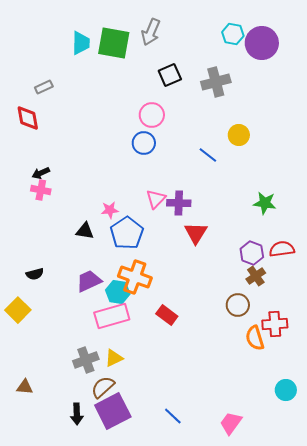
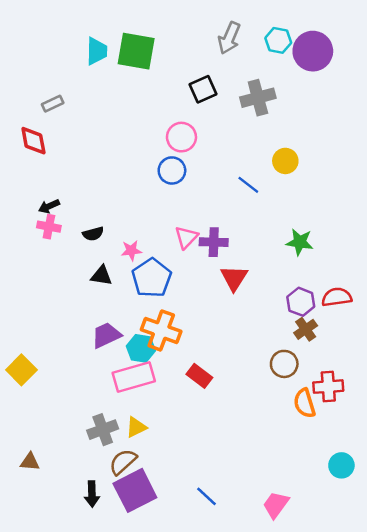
gray arrow: (151, 32) -> (229, 38), moved
green star: (265, 203) -> (300, 242), moved
black semicircle: (35, 274) -> (93, 234), moved

